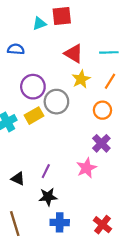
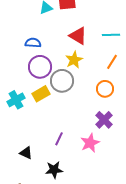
blue semicircle: (16, 49) -> (33, 43), moved
yellow star: (81, 79) -> (74, 60), moved
purple line: (46, 171) -> (59, 139), moved

